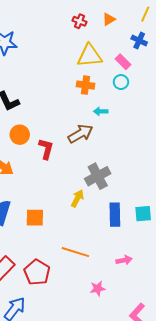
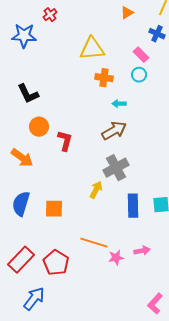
red cross: (79, 21) -> (50, 15), moved, turned 32
yellow triangle: (90, 56) -> (92, 49), moved
brown arrow: (80, 134) -> (114, 131), moved
pink star: (98, 289) -> (116, 258), moved

